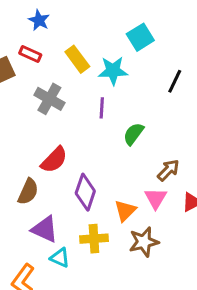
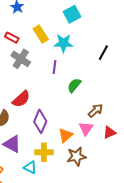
cyan square: (140, 37) -> (72, 14), moved
red rectangle: (30, 54) -> (12, 38), moved
cyan triangle: (60, 258) -> (30, 167), moved

